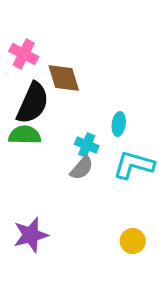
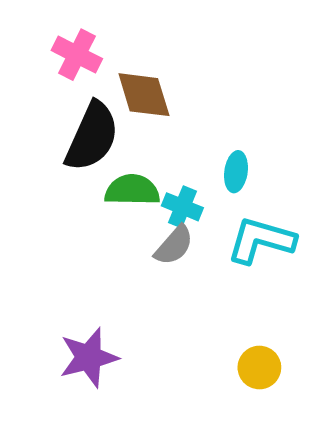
green semicircle: (25, 135) -> (132, 190), moved

